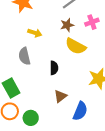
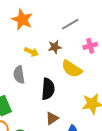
brown star: (67, 25) -> (55, 47), moved
black semicircle: (54, 68) -> (48, 89), size x1.5

